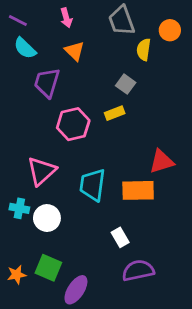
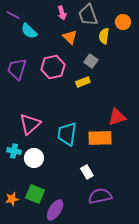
pink arrow: (66, 18) -> (62, 13), moved
cyan semicircle: (25, 48) -> (29, 31), moved
orange triangle: (75, 51) -> (70, 37), moved
purple trapezoid: (47, 83) -> (17, 69), moved
pink hexagon: (73, 124) -> (53, 67), moved

